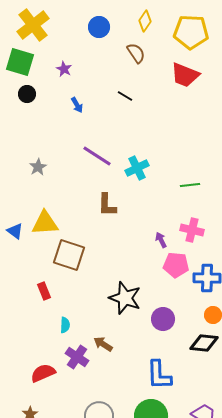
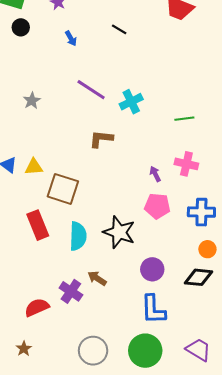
brown L-shape: (107, 205) -> (101, 139), turned 95
yellow triangle: (45, 223) -> (34, 167), moved, size x0.7
pink pentagon: (176, 265) -> (157, 206), moved
red rectangle: (44, 291) -> (38, 225), size x1.6
purple circle: (163, 319) -> (152, 269), moved
cyan semicircle: (65, 325) -> (78, 236), moved, size x1.8

